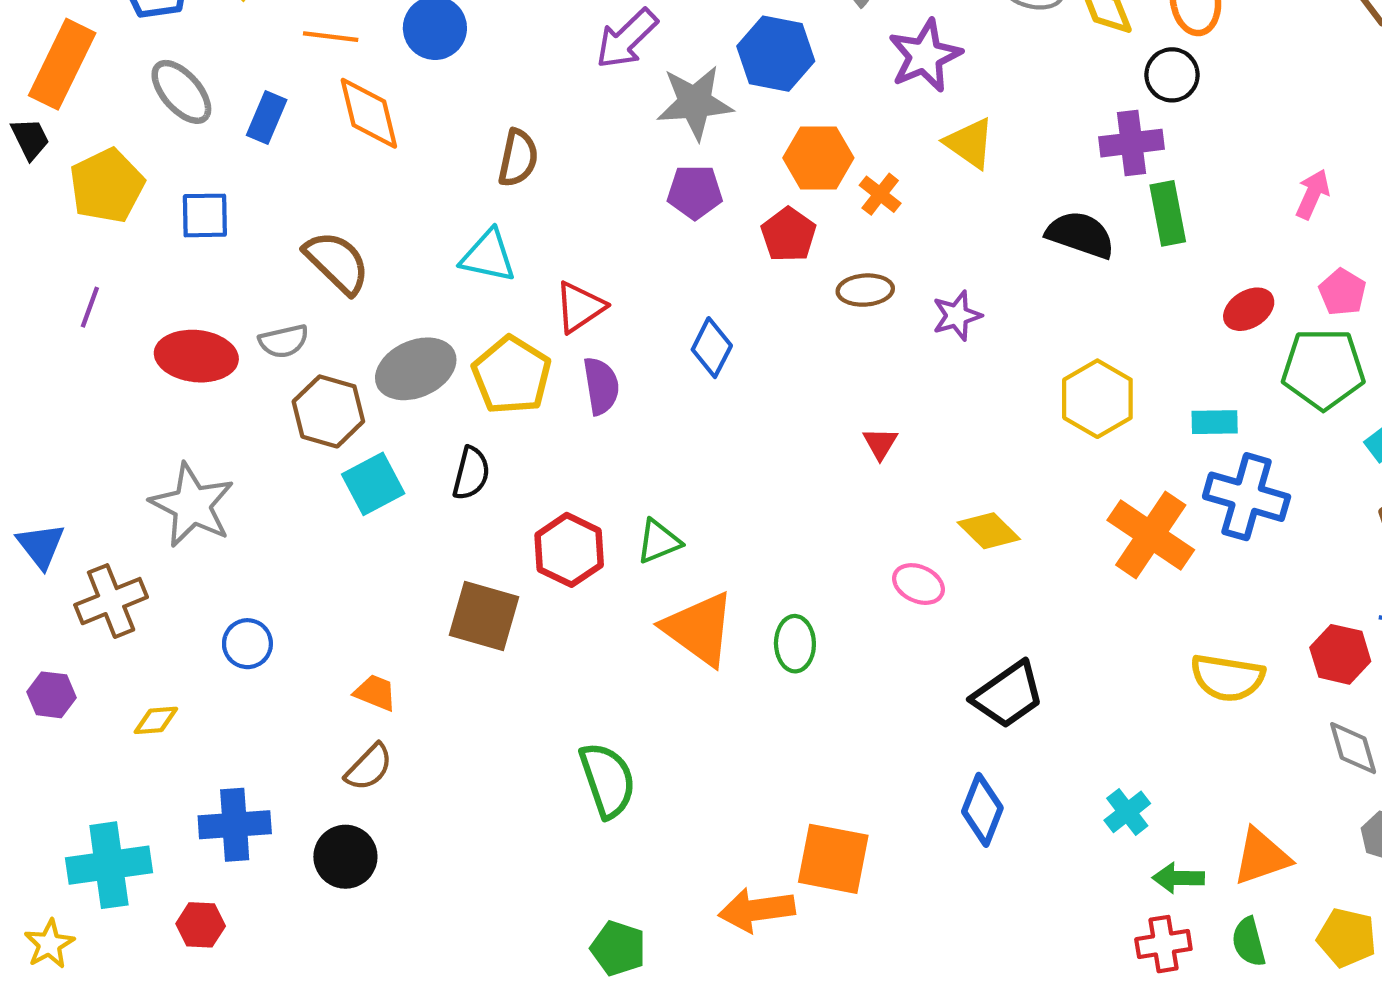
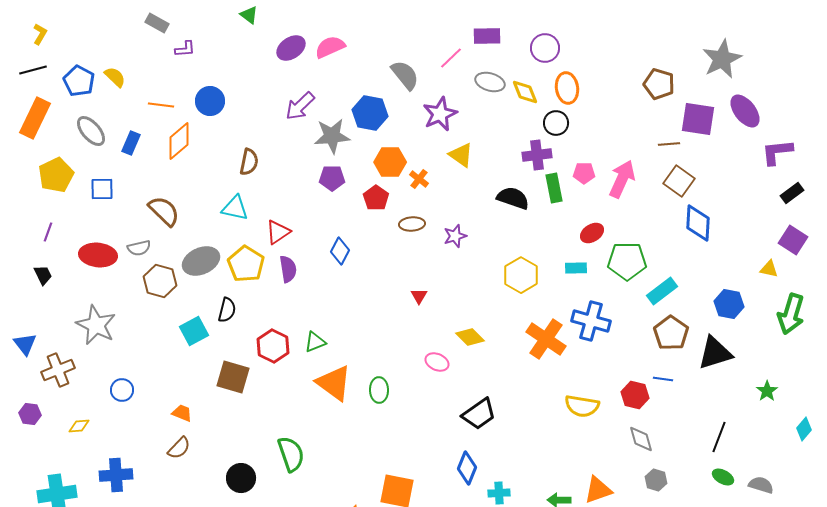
orange diamond: (369, 113) -> (179, 141), turned 63
black trapezoid: (30, 139) -> (43, 275), moved
pink arrow: (1313, 194) -> (622, 179), size x1.6
pink pentagon: (1342, 292) -> (584, 173), moved, turned -30
cyan rectangle: (1215, 422) -> (576, 268), moved
cyan square: (373, 484) -> (194, 331), moved
cyan cross: (1127, 812) -> (499, 493), moved, turned 35
black circle: (345, 857) -> (241, 478), moved

